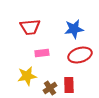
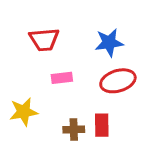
yellow star: (27, 76) -> (24, 112), moved
brown cross: (50, 88) -> (74, 129), turned 32

